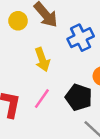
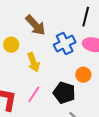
yellow circle: (18, 21) -> (11, 45), moved

